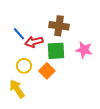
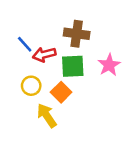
pink star: (84, 50) -> (109, 65), turned 30
yellow arrow: (17, 89) -> (47, 116), moved

